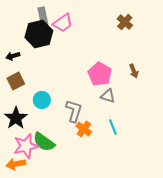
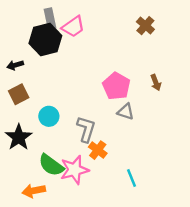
cyan line: (113, 127) -> (131, 178), moved
pink star: (26, 146) -> (74, 170), moved
orange arrow: (16, 164) -> (34, 191), moved

